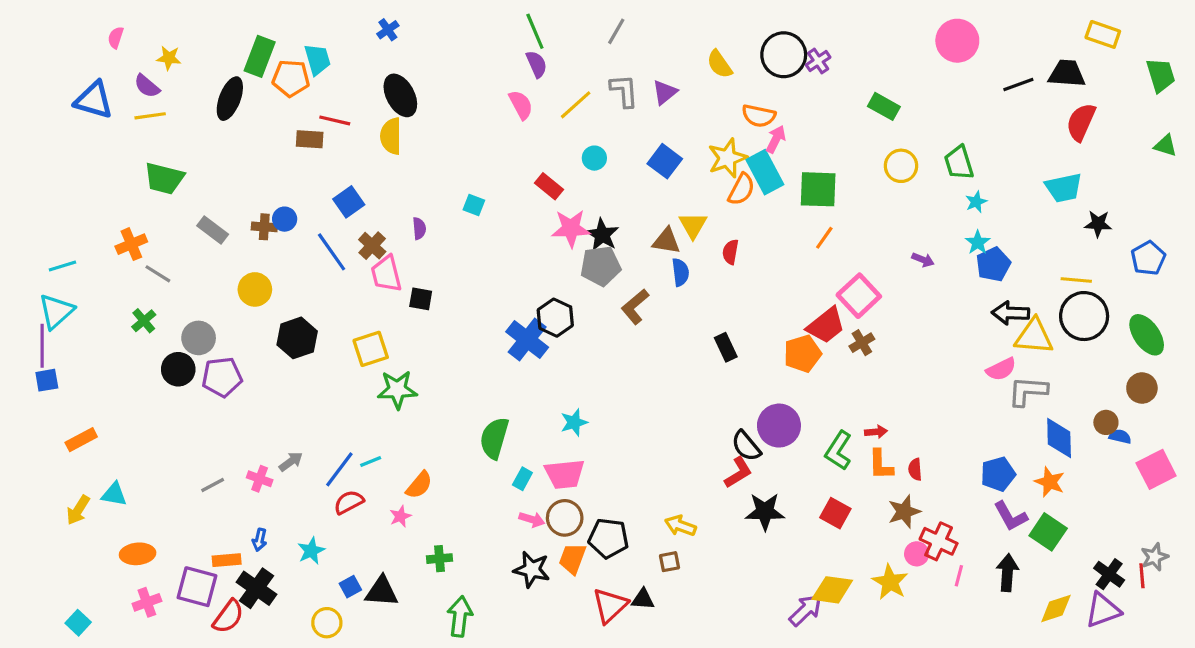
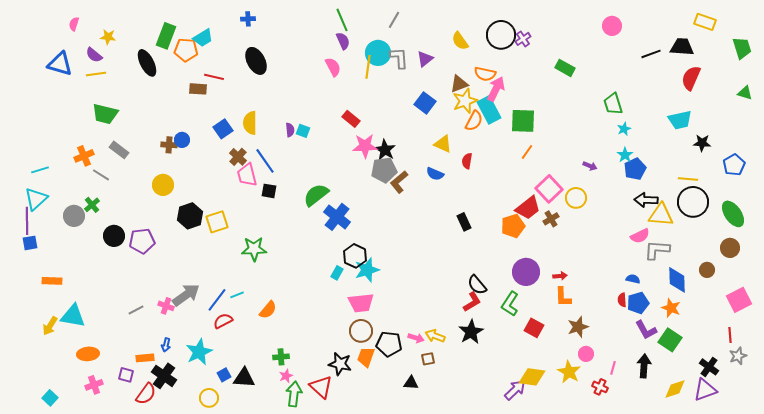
blue cross: (388, 30) -> (248, 19), turned 32
pink circle: (957, 41) -> (612, 26), size x0.7
cyan trapezoid: (317, 59) -> (203, 38), turned 75
black ellipse: (230, 99) -> (147, 63), turned -48
yellow line: (576, 105) -> (368, 67), turned -40
yellow semicircle: (391, 136) -> (250, 123), moved
pink arrow: (776, 139) -> (496, 89), size x1.4
cyan circle: (594, 158) -> (378, 53), moved, size x1.6
yellow circle: (901, 166) -> (576, 198), moved
yellow triangle: (693, 225) -> (443, 144), turned -36
purple semicircle: (419, 228) -> (290, 130), moved
gray rectangle: (213, 230) -> (119, 150), moved
brown triangle: (666, 241) -> (459, 84), moved, turned -30
blue line: (332, 252) -> (265, 161), moved
blue semicircle: (680, 272) -> (435, 174), turned 120
brown L-shape: (635, 307) -> (399, 182), moved
black hexagon: (555, 318) -> (355, 256), moved
gray circle: (199, 338) -> (74, 216), moved
yellow square: (371, 349) -> (217, 222), moved
cyan star: (574, 422) -> (367, 270), size x1.4
purple circle: (779, 426) -> (526, 272), moved
blue semicircle: (1120, 437) -> (633, 279), moved
green semicircle: (494, 438) -> (316, 195), moved, turned 36
orange rectangle: (81, 440) -> (52, 281), turned 30
green L-shape: (838, 451) -> (510, 304), moved
gray arrow: (291, 462) -> (186, 295), size x1.8
red semicircle: (915, 469) -> (622, 300), moved
cyan rectangle: (522, 479) -> (337, 273), moved
cyan triangle: (114, 494) -> (73, 316), size x1.5
black star: (765, 512) -> (471, 332), moved, turned -30
pink star: (400, 516) -> (286, 376), moved
pink arrow: (532, 519) -> (416, 338), moved
red cross: (939, 541) -> (600, 387), moved, size x0.7
cyan star: (311, 551) -> (199, 352), size x1.5
red line: (1142, 576) -> (730, 335), moved
purple square: (197, 587) -> (126, 375), size x0.6
red triangle: (610, 605) -> (321, 387), moved, turned -35

